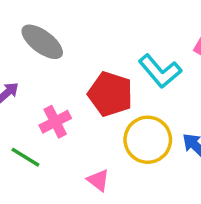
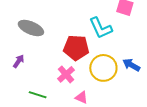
cyan L-shape: (160, 71) -> (101, 28), turned 30
pink cross: (55, 122) -> (66, 74), moved

